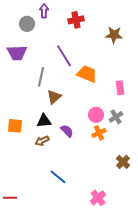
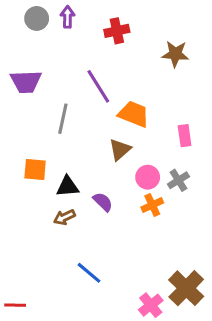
gray circle: (27, 24) -> (37, 18), moved
brown triangle: (54, 97) -> (120, 149), moved
orange square: (15, 126) -> (35, 170), moved
brown cross: (123, 162) -> (186, 288), moved, size x1.6

